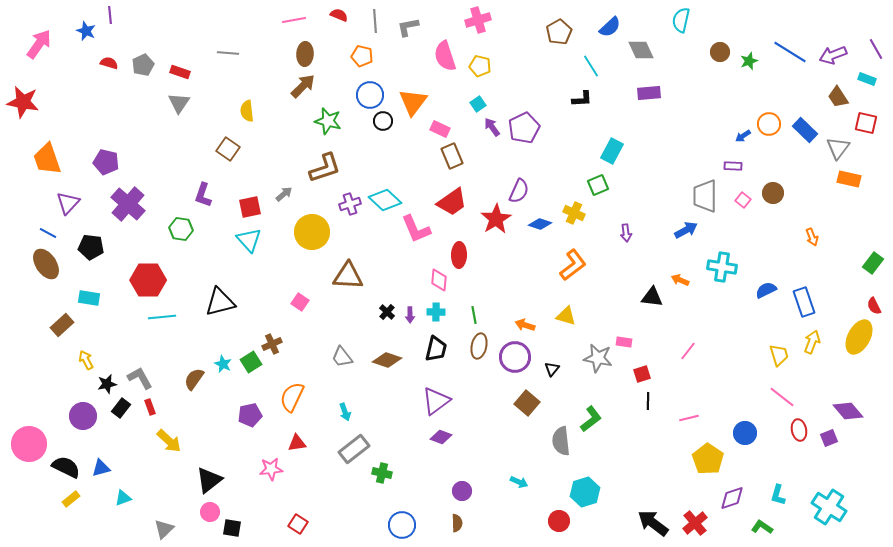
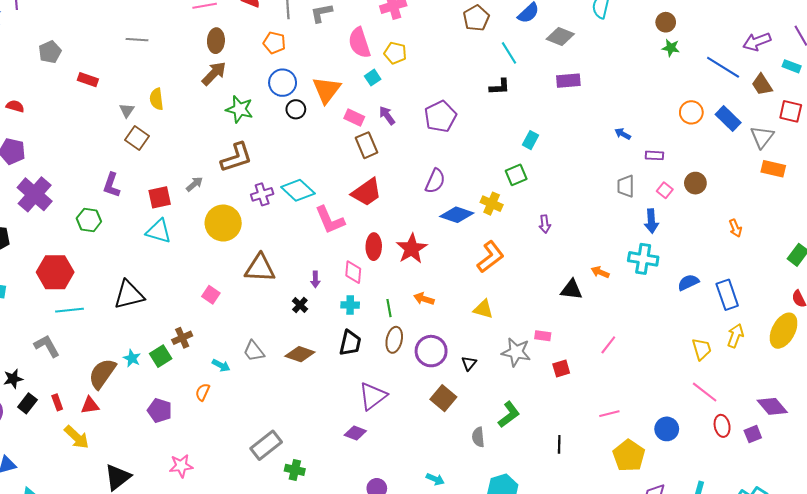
gray diamond: (641, 50) -> (560, 37), turned -44
brown circle: (720, 52) -> (666, 22), moved
blue line: (790, 52) -> (723, 67), moved
green star: (749, 61) -> (671, 48), turned 30
red semicircle: (109, 63) -> (15, 106), moved
red rectangle: (180, 72) -> (88, 80), moved
gray triangle: (179, 103) -> (127, 110), moved, size x0.7
cyan square: (478, 104) -> (373, 78), moved
purple arrow: (492, 127) -> (387, 115), moved
blue arrow: (743, 136) -> (623, 134), moved, turned 63
cyan rectangle: (612, 151) -> (530, 140), size x0.7
gray trapezoid: (705, 196) -> (626, 186), size x0.7
red star: (496, 219) -> (412, 249), moved
blue diamond: (540, 224) -> (457, 215), size x1.4
blue arrow: (686, 230) -> (651, 221), moved, turned 115
cyan triangle: (249, 240) -> (159, 231), turned -32
purple arrow: (410, 315) -> (315, 279), moved
orange arrow: (525, 325) -> (424, 299), moved
gray L-shape: (140, 378) -> (47, 346), moved
brown semicircle: (194, 379) -> (102, 374), size x1.4
orange semicircle: (292, 397) -> (203, 392), size x0.6
purple triangle: (436, 401) -> (373, 396), moved
black line: (648, 401) -> (559, 444), moved
cyan arrow: (345, 412) -> (221, 365), moved, turned -42
purple pentagon: (250, 415) -> (160, 410), turned 30
gray semicircle: (561, 441) -> (478, 437), size x0.7
red triangle: (297, 443) -> (90, 405), moved

